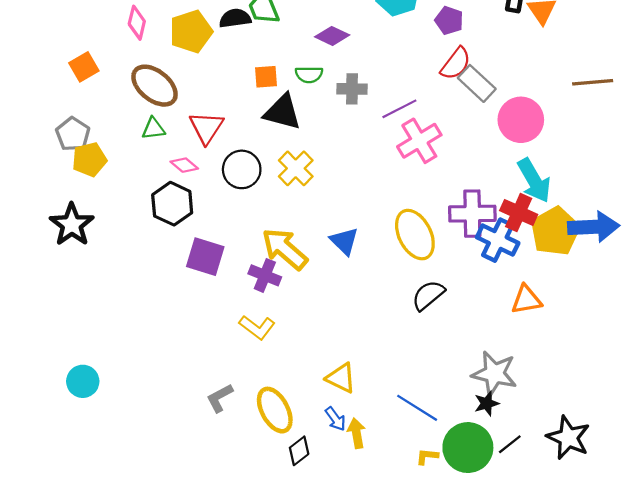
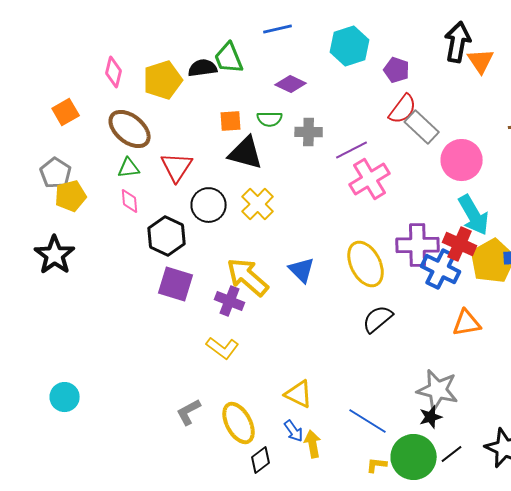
pink diamond: (184, 165) -> (130, 201), moved, turned 45
black hexagon: (172, 204) -> (167, 236), moved

